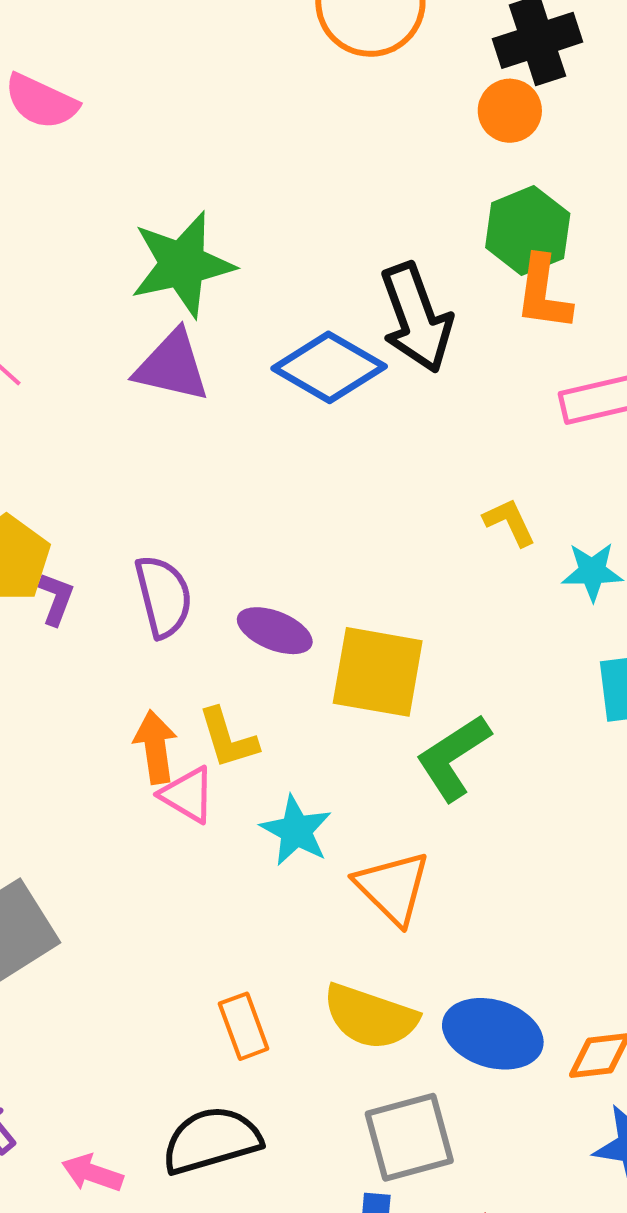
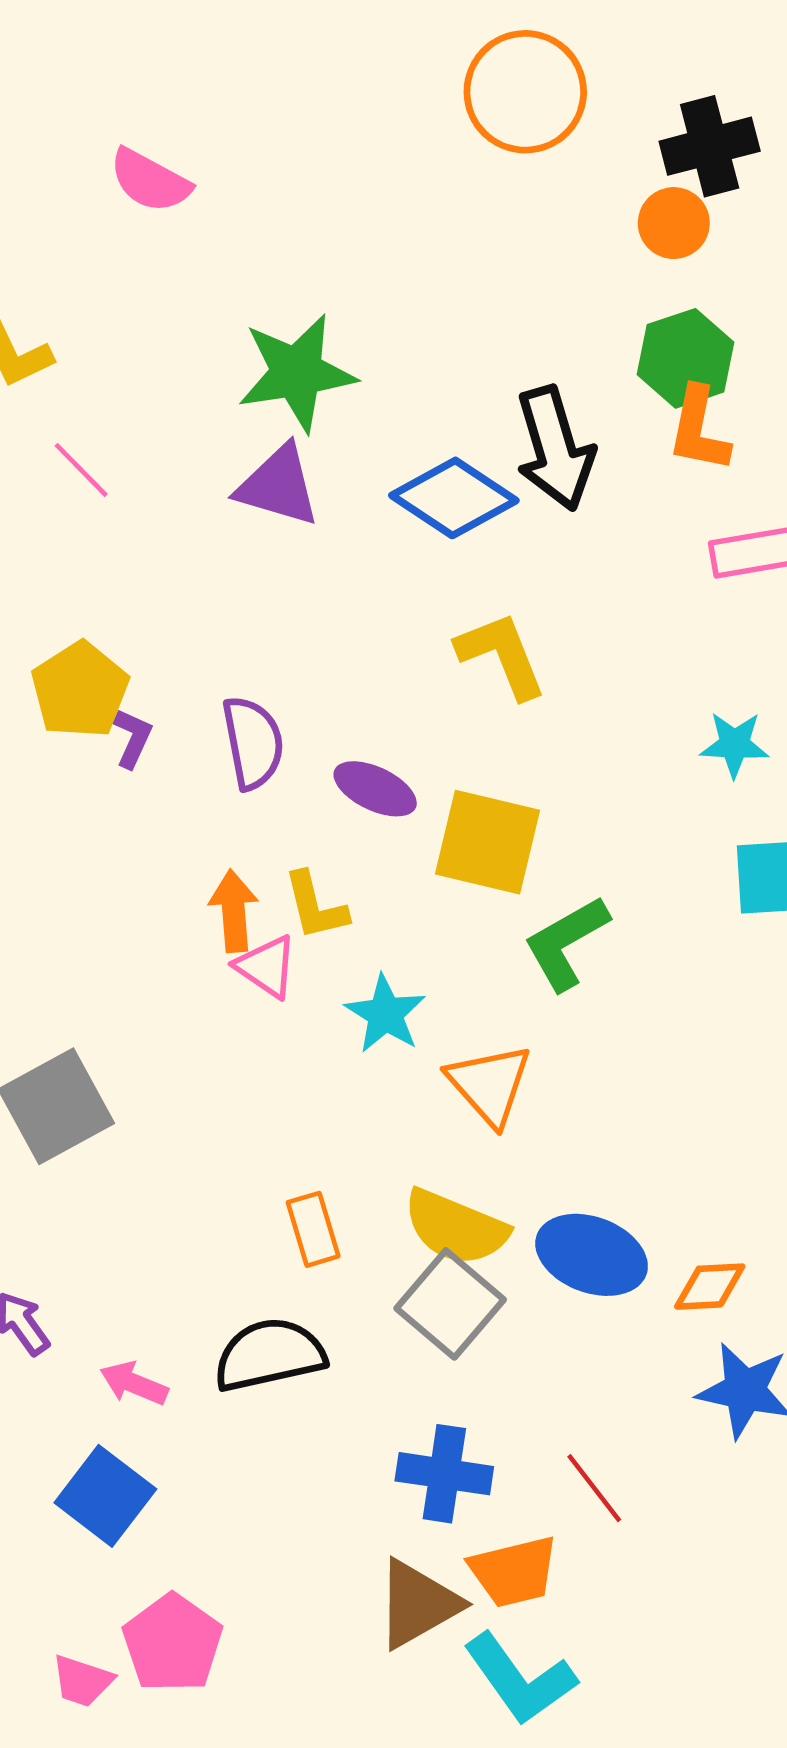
yellow L-shape: (510, 522) -> (501, 655), moved, size x1.6
gray square: (409, 1137) -> (450, 1304), moved, turned -38

